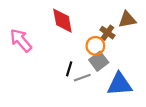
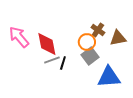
brown triangle: (127, 20) -> (118, 38), moved
red diamond: (62, 21) -> (47, 44), moved
gray line: (82, 78) -> (52, 60), moved

